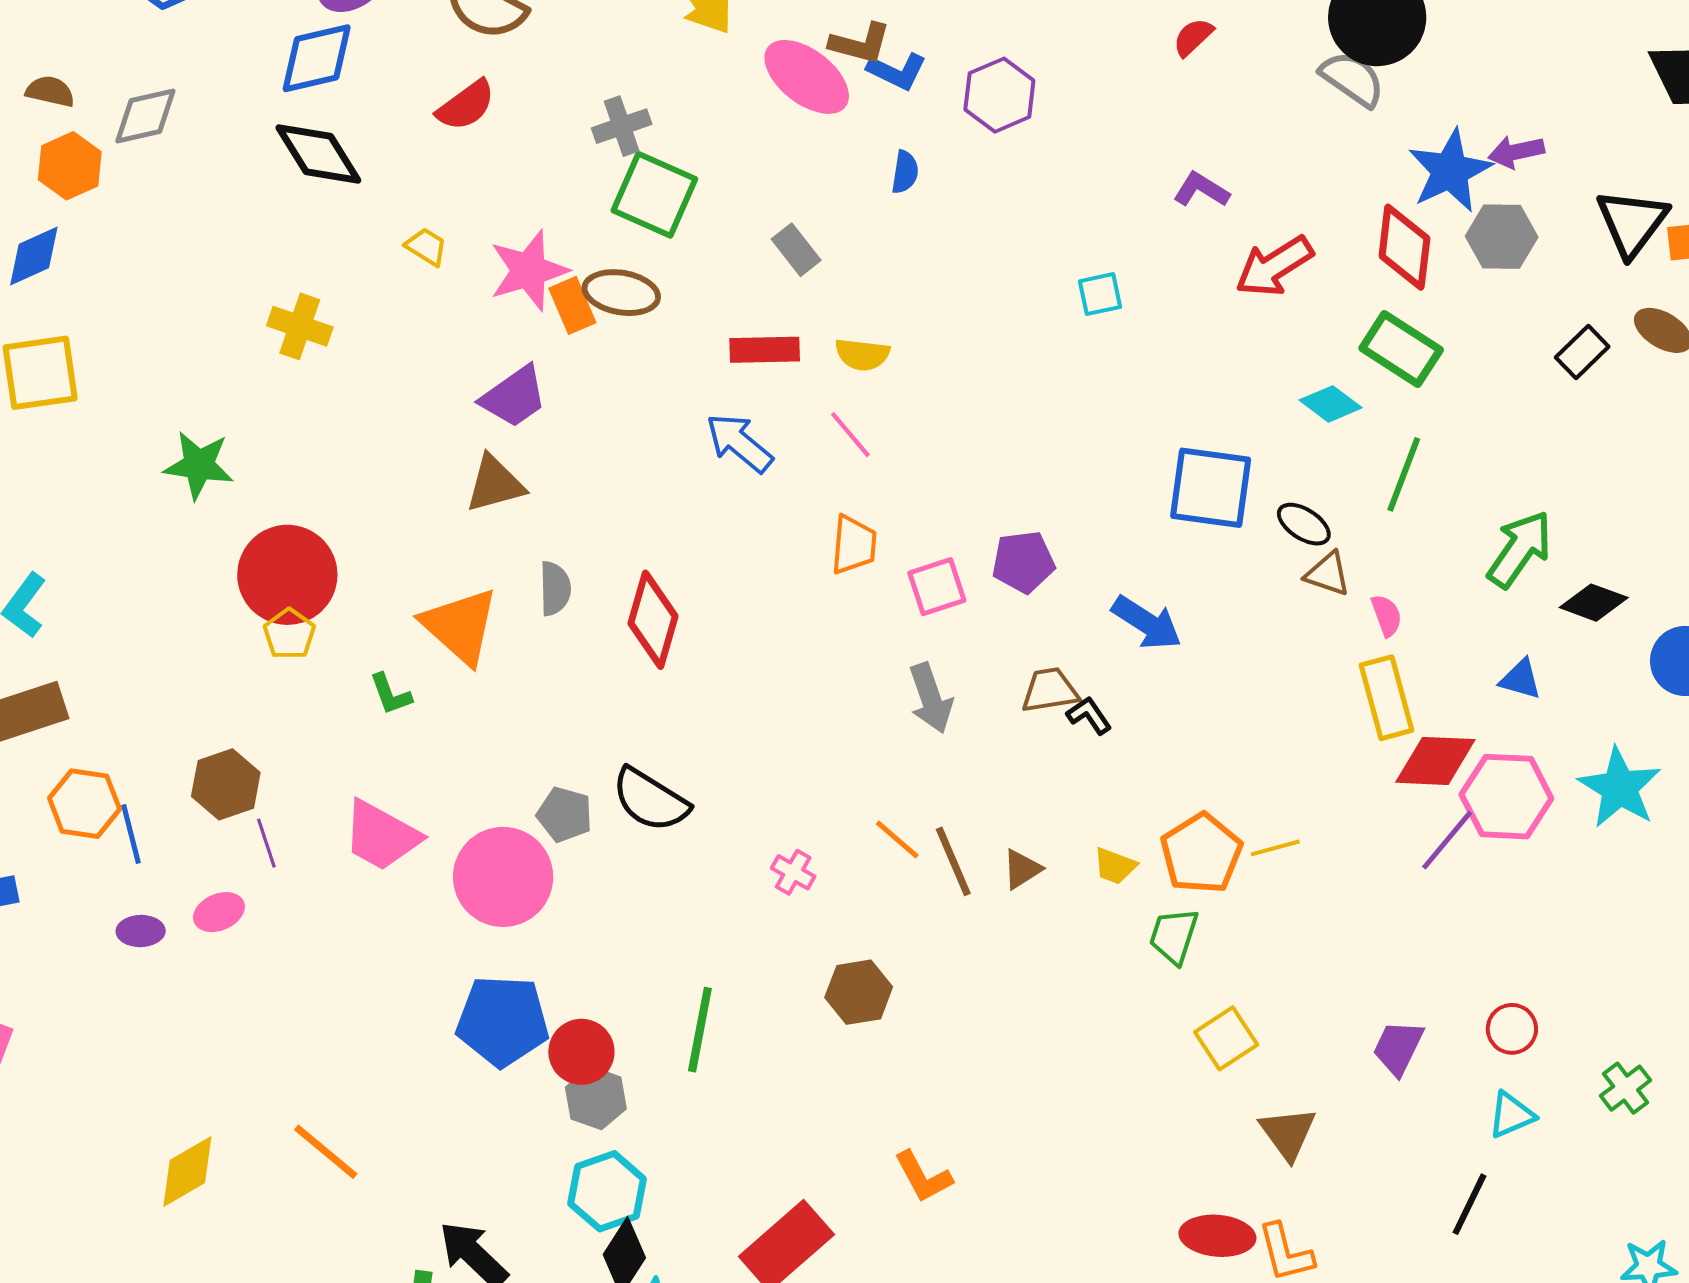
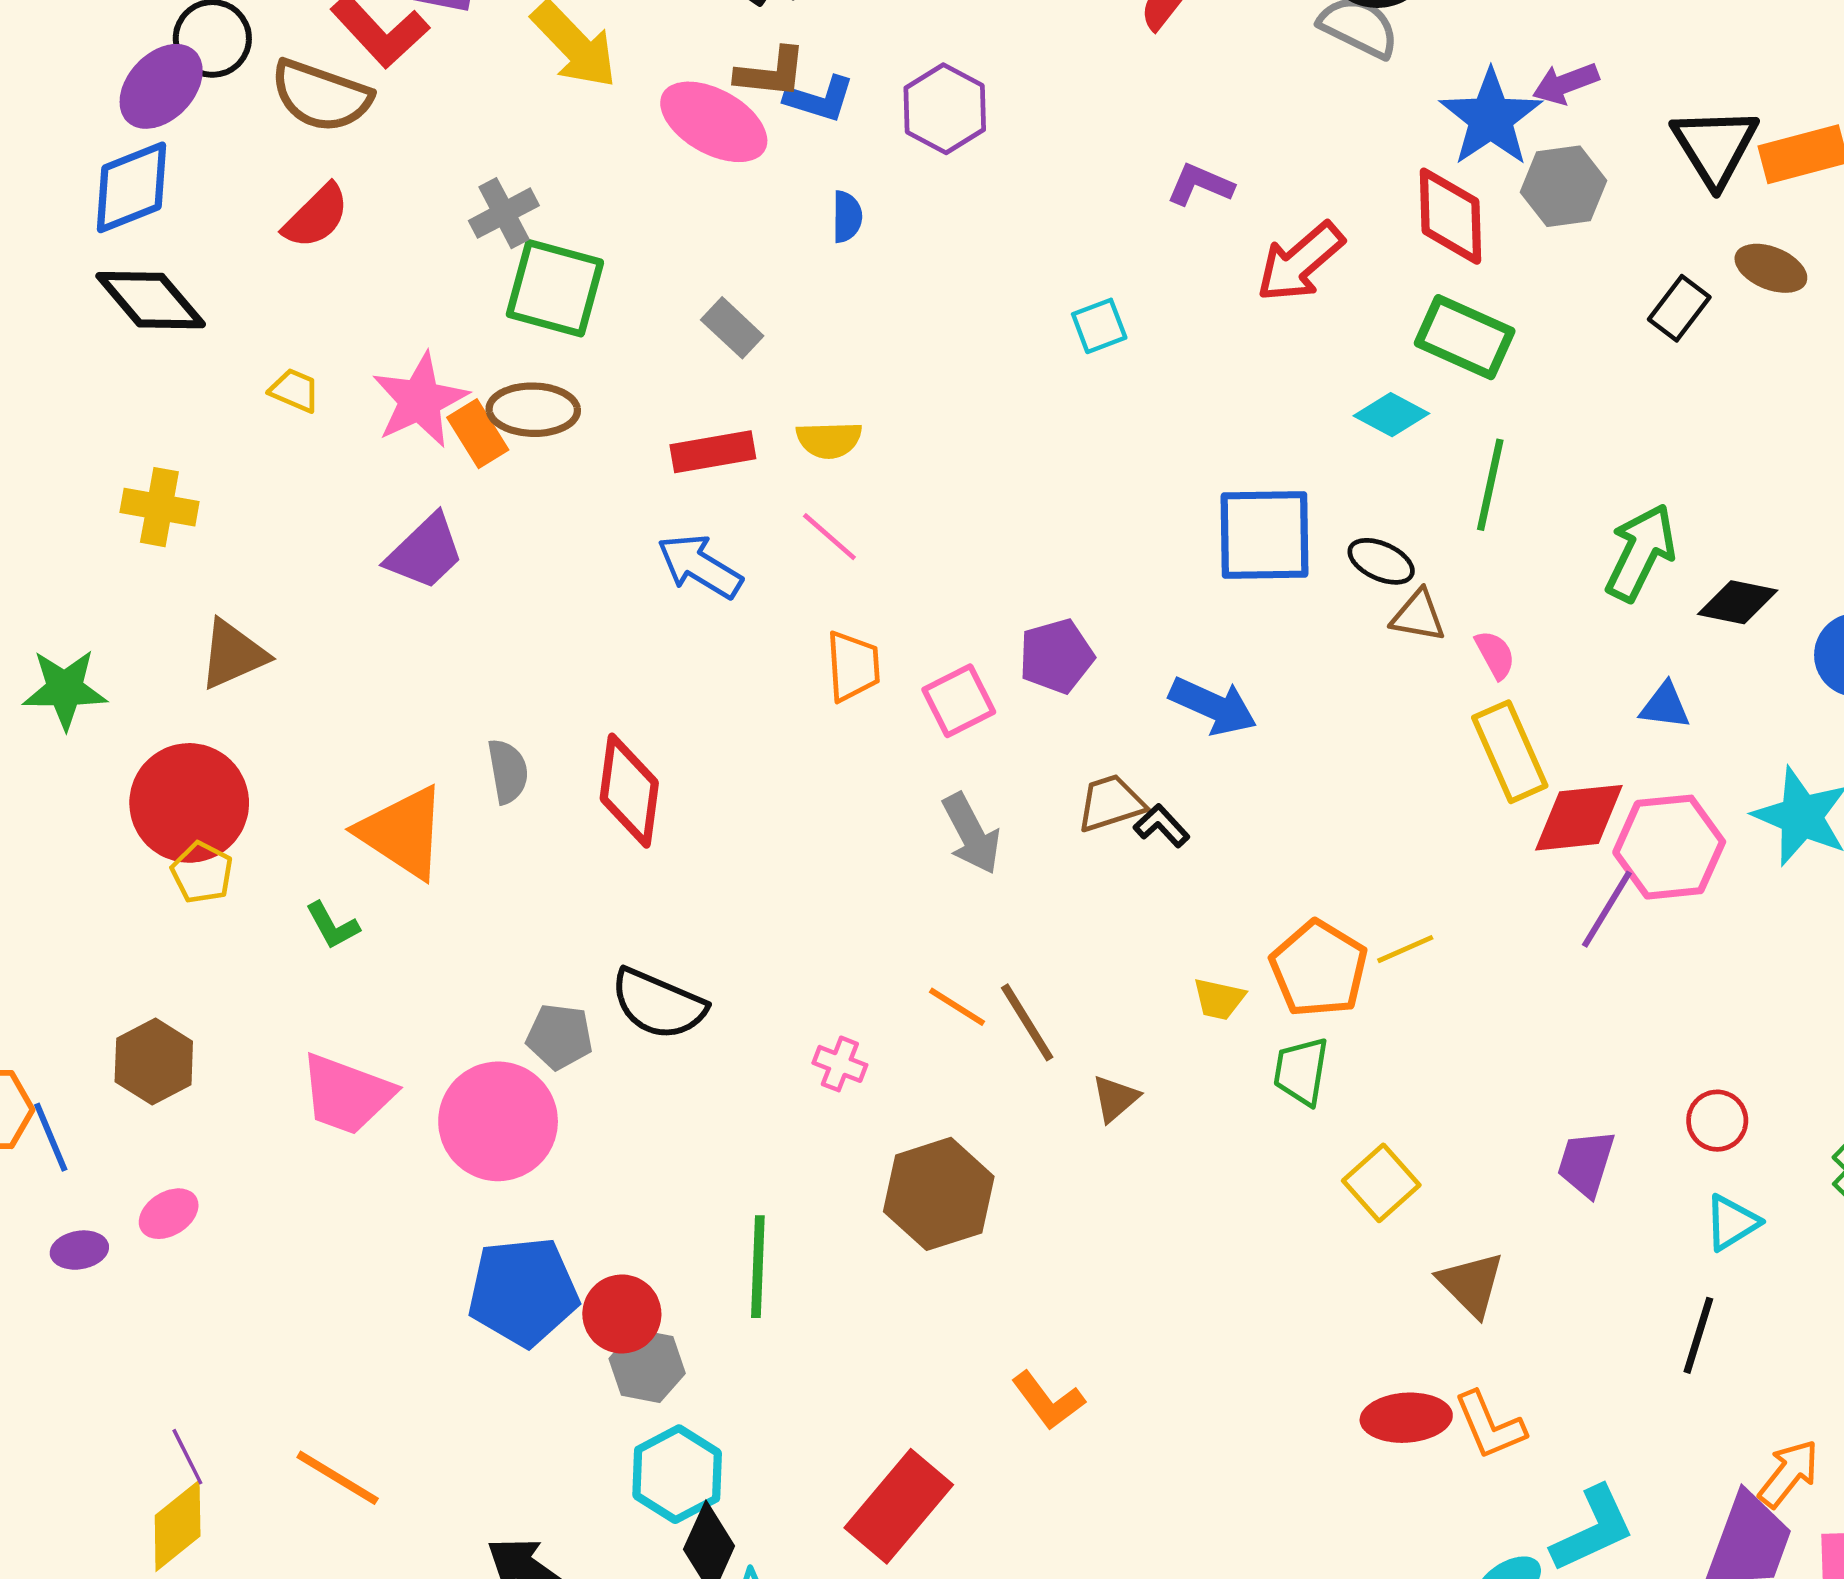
brown triangle: (495, 484) -> (233, 654), moved
purple line: (266, 843) -> (187, 1457), moved
brown triangle: (1022, 869) -> (1115, 1098), moved
brown hexagon: (859, 992) -> (939, 1194), size x1.4

